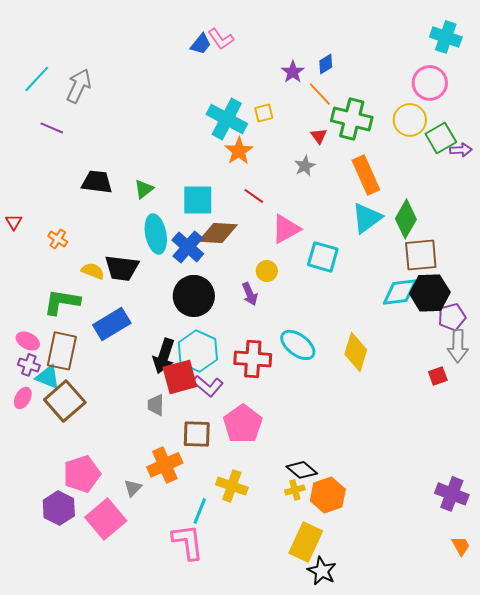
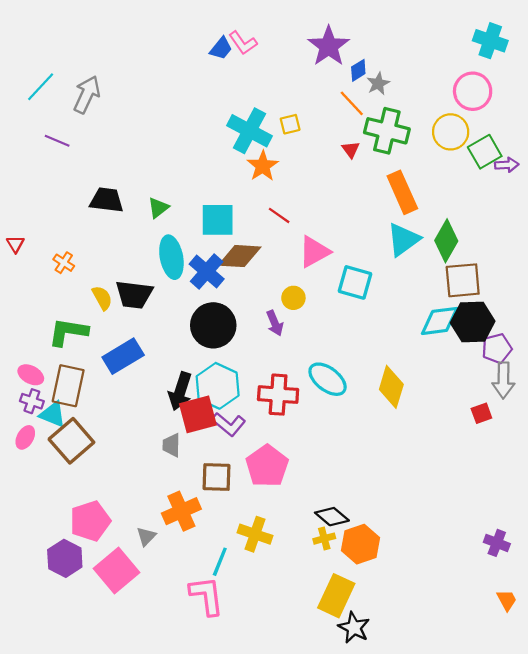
purple star: (293, 72) -> (329, 46), moved, size x1.6
gray star: (305, 166) -> (378, 84), moved
yellow semicircle: (93, 271) -> (102, 298), turned 40
purple cross: (452, 494) -> (497, 543), size x0.7

